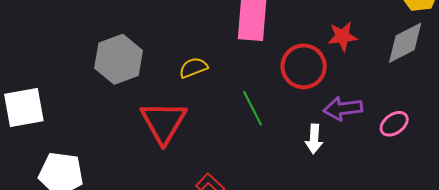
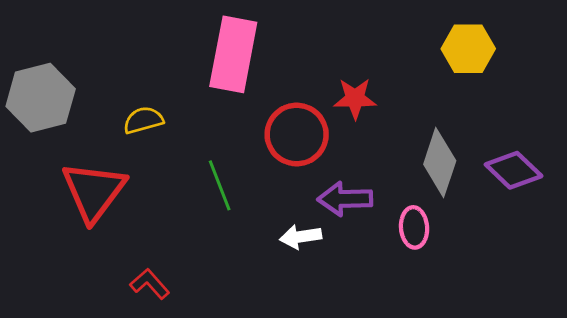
gray diamond: (405, 43) -> (440, 163), moved, turned -51
pink ellipse: (394, 124) -> (414, 227), turned -64
white arrow: (314, 139) -> (301, 237), turned 72

